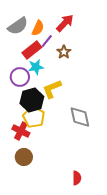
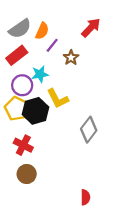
red arrow: (65, 23) -> (91, 28), moved
red rectangle: (32, 50) -> (17, 55), moved
yellow L-shape: (52, 89) -> (58, 99), turned -95
yellow pentagon: (34, 117) -> (17, 109), moved
gray diamond: (80, 117) -> (89, 130), turned 50

